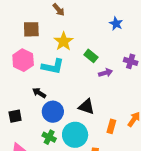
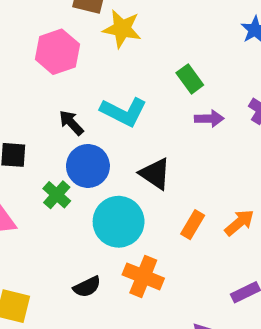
yellow star: (64, 41) -> (122, 29), moved, turned 30
cyan L-shape: (53, 66) -> (124, 112), moved
green cross: (49, 137) -> (57, 195), moved

